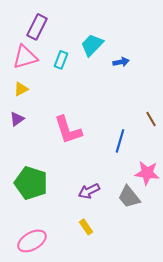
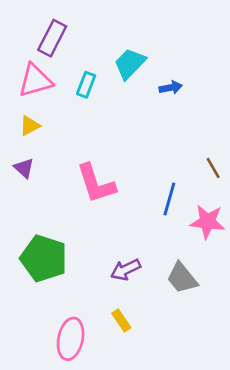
purple triangle: (17, 119) -> (24, 168), turned -42
pink star: (147, 173) -> (207, 222), moved
pink ellipse: (32, 241) -> (71, 339), moved, turned -48

